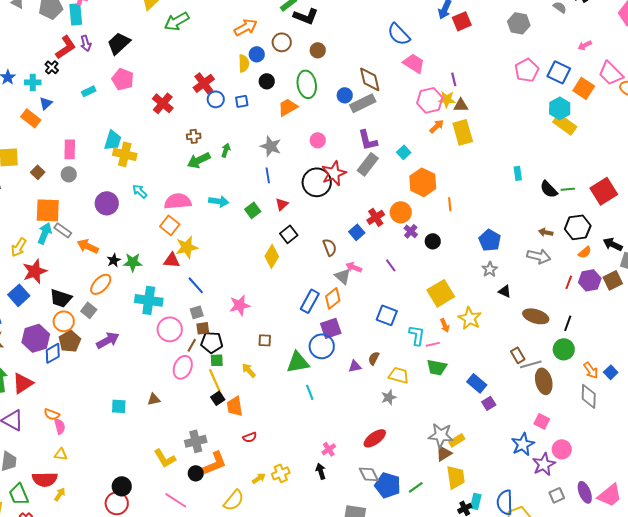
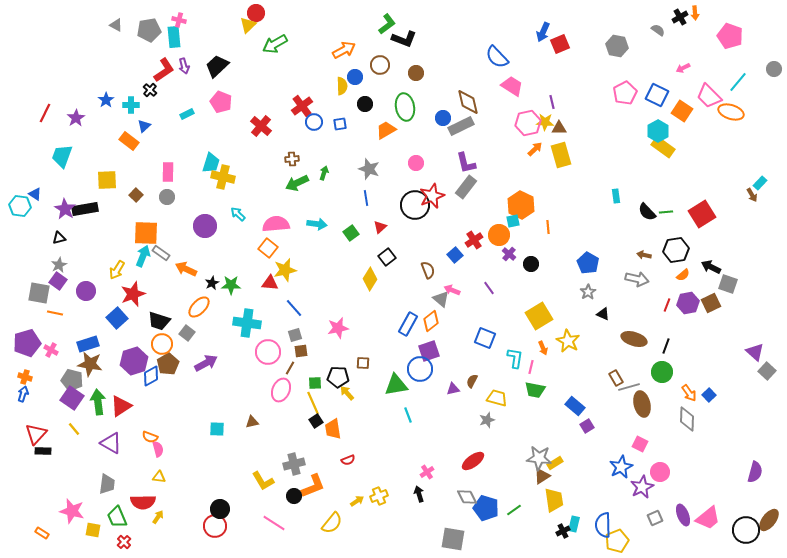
cyan square: (404, 152) -> (513, 221), moved, turned 32
black pentagon: (212, 342) -> (338, 377), moved
pink line: (433, 344) -> (531, 367), turned -64

